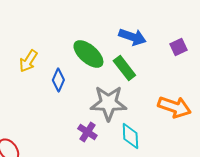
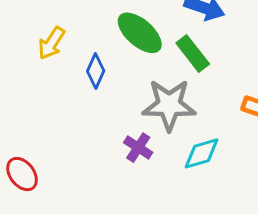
cyan diamond: (130, 136) -> (201, 153), turned 76

